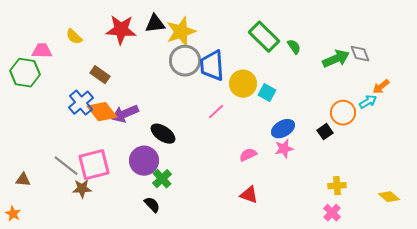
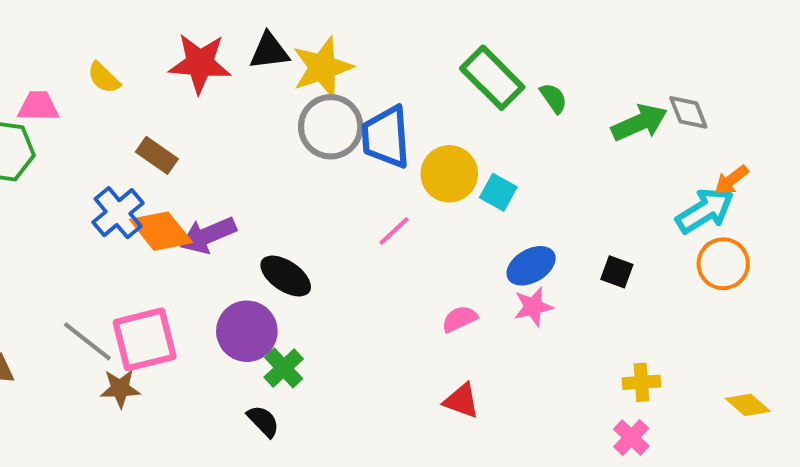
cyan arrow: (368, 102) -> (705, 211), size x1.6
orange circle: (343, 113) -> (723, 264), moved
black square: (325, 132) -> (617, 272), turned -35

